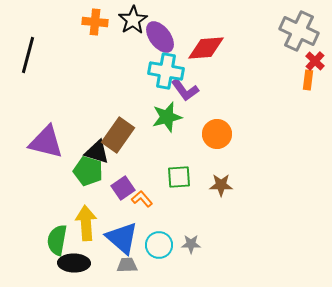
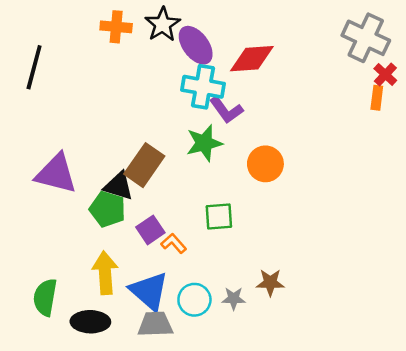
brown star: (221, 185) -> (270, 283), moved
green semicircle: (57, 240) -> (45, 297), moved
gray trapezoid: (127, 265) -> (155, 324), size x1.4

